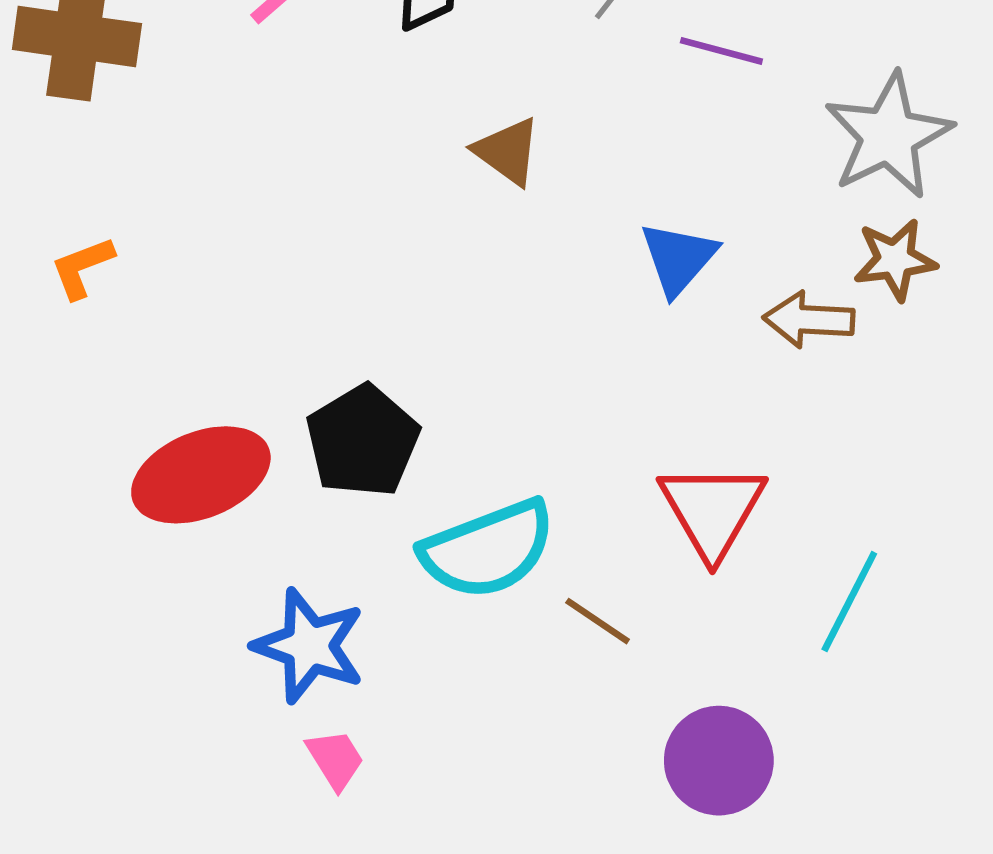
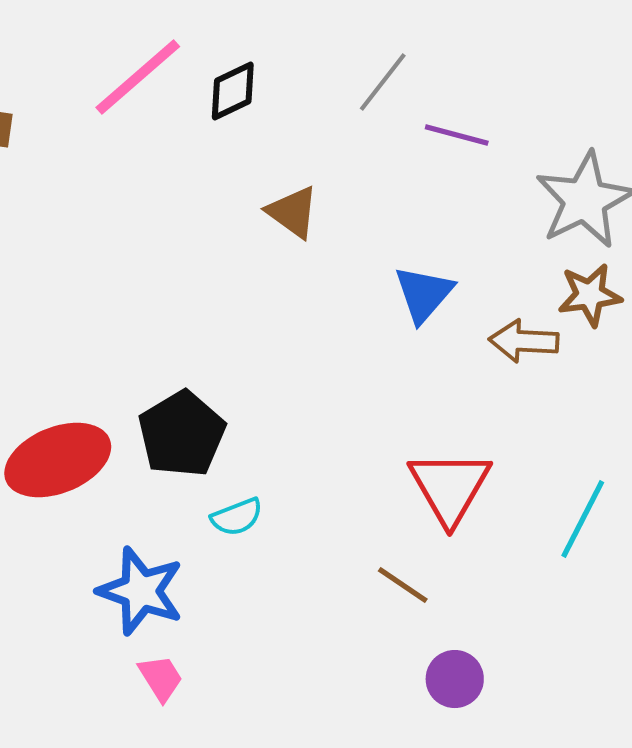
cyan semicircle: (488, 549) -> (237, 517), moved, size x0.5
cyan line: (849, 601) -> (583, 519), moved
brown line: (598, 621) -> (403, 585), moved
purple circle: (719, 761) -> (455, 679), size x0.7

